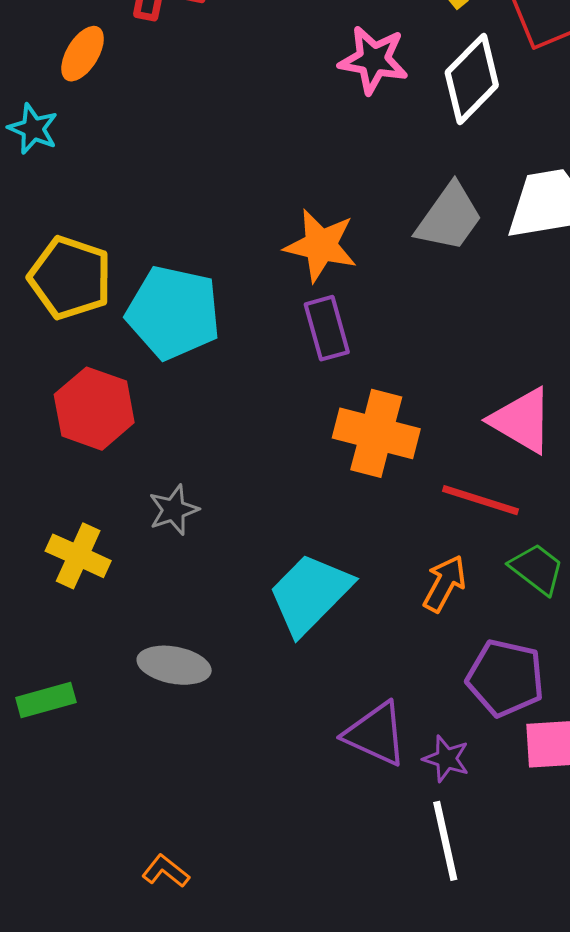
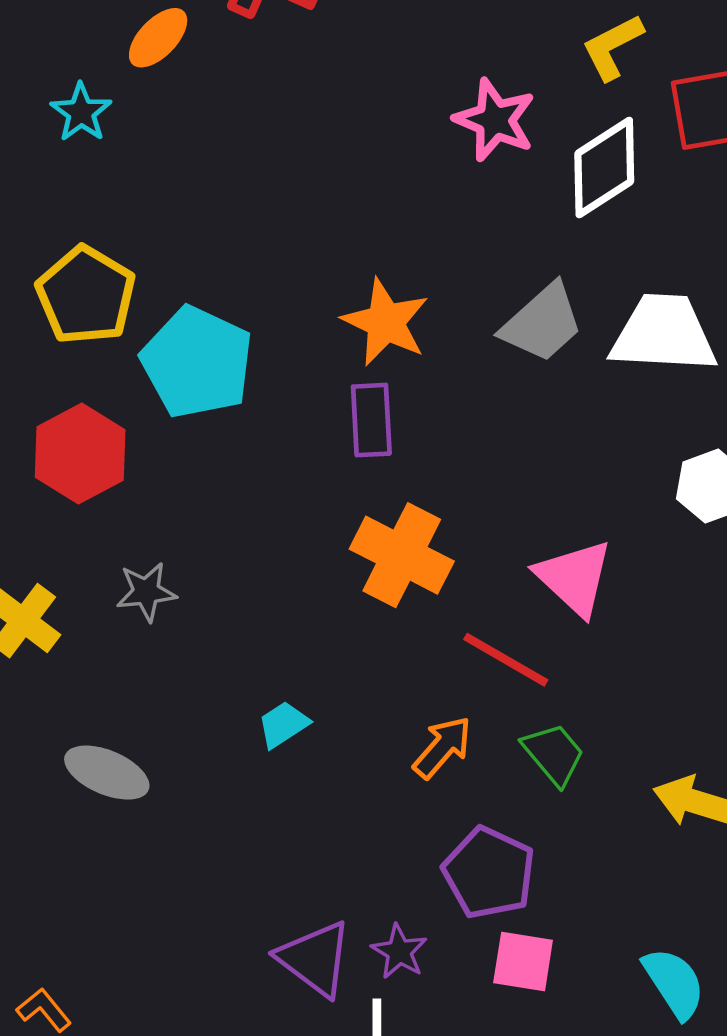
cyan trapezoid: (310, 594) -> (283, 725), size x0.5
purple triangle: (376, 734) -> (315, 959), moved

